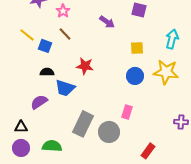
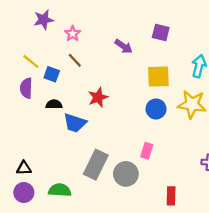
yellow square: (137, 48) -> (158, 77), size x1.5
red star: (85, 66) -> (98, 97), turned -30
purple semicircle: (39, 102) -> (26, 88), moved, turned -54
red rectangle: (148, 151) -> (171, 196), turned -35

